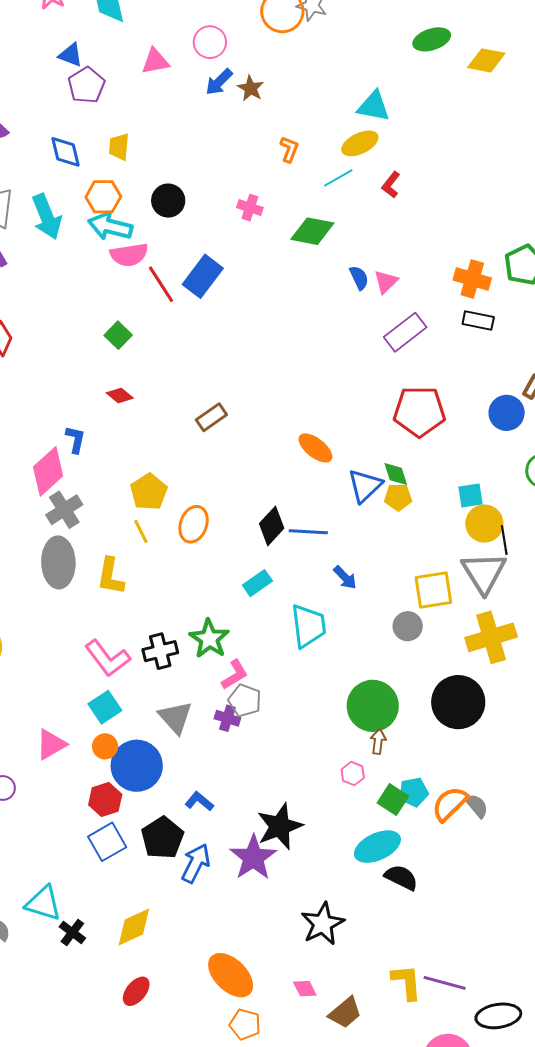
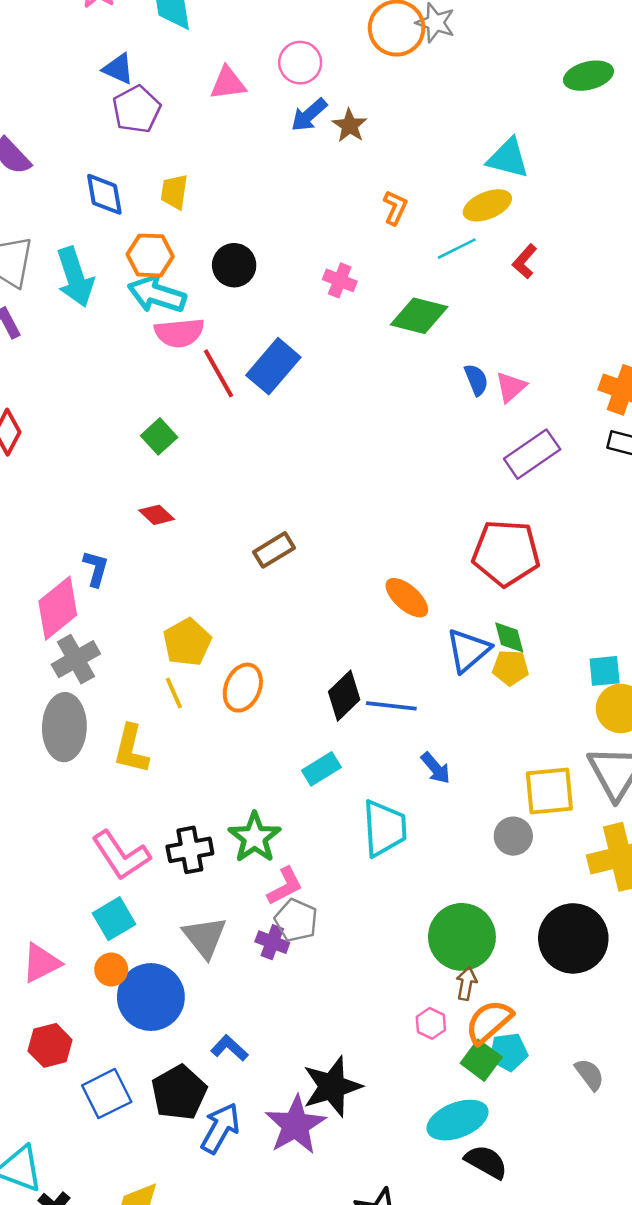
red pentagon: (419, 411) -> (506, 553), moved
red hexagon: (105, 800) -> (50, 1045), moved
orange semicircle: (450, 804) -> (489, 1022), moved

